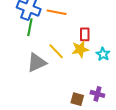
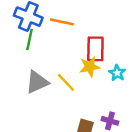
red rectangle: (85, 34) -> (95, 49), size x1.5
yellow line: (56, 51) -> (66, 82), moved

